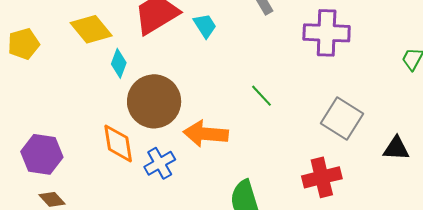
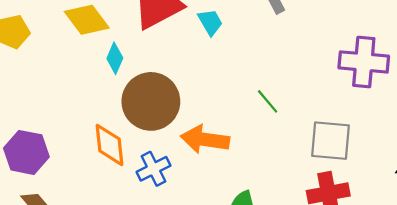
purple cross: (327, 33) -> (364, 62), moved
gray square: (342, 119) -> (330, 141), moved, turned -30

